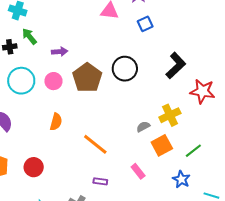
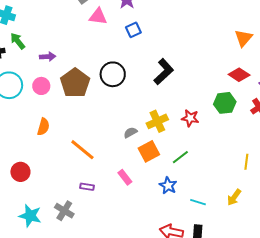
red star: (202, 91) -> (190, 118), moved, size x0.7

